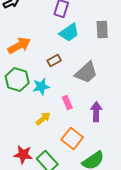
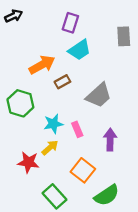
gray rectangle: (102, 30) -> (124, 36), moved
orange arrow: (19, 46) -> (42, 65), moved
cyan star: (41, 87) -> (53, 124), moved
red star: (23, 155) -> (28, 162), moved

